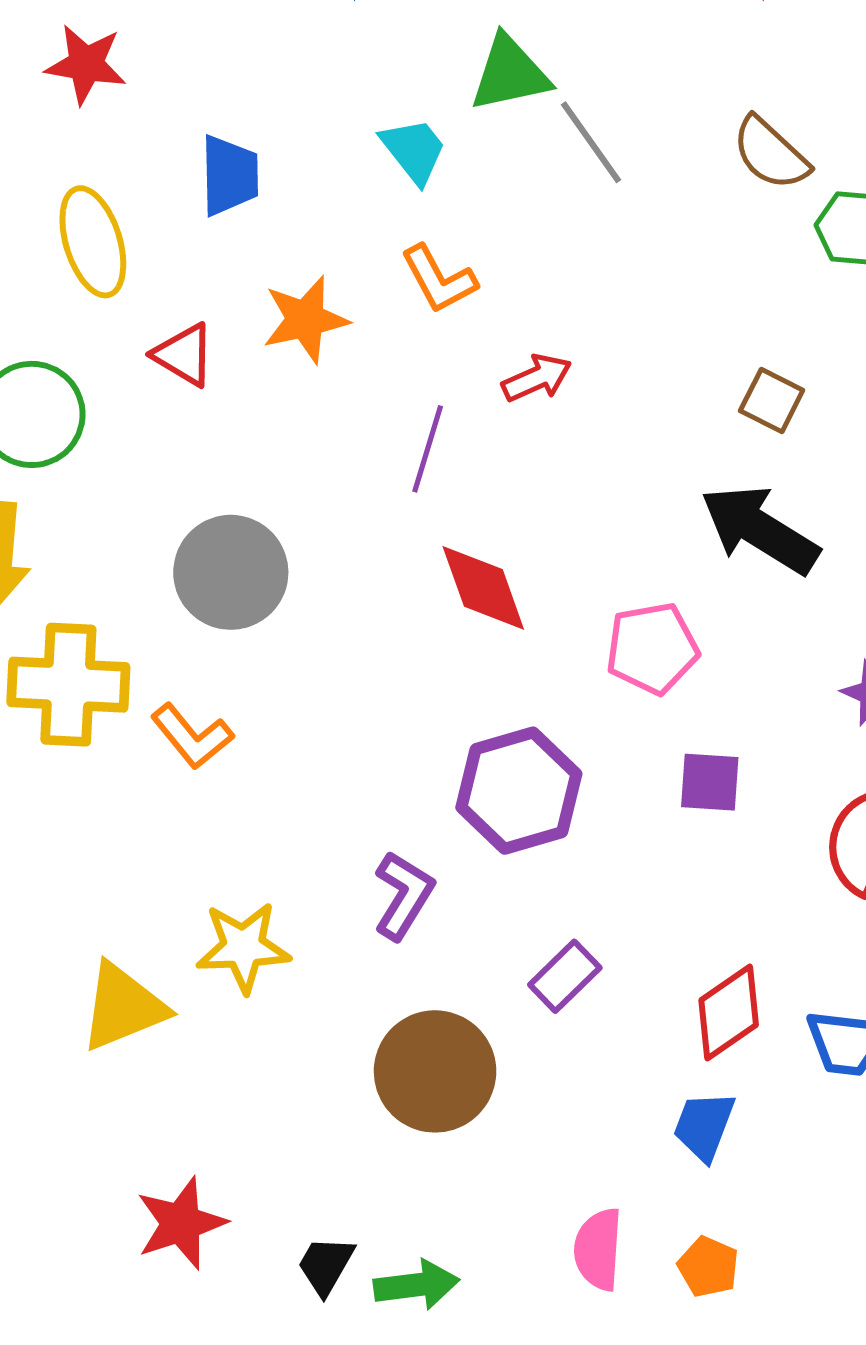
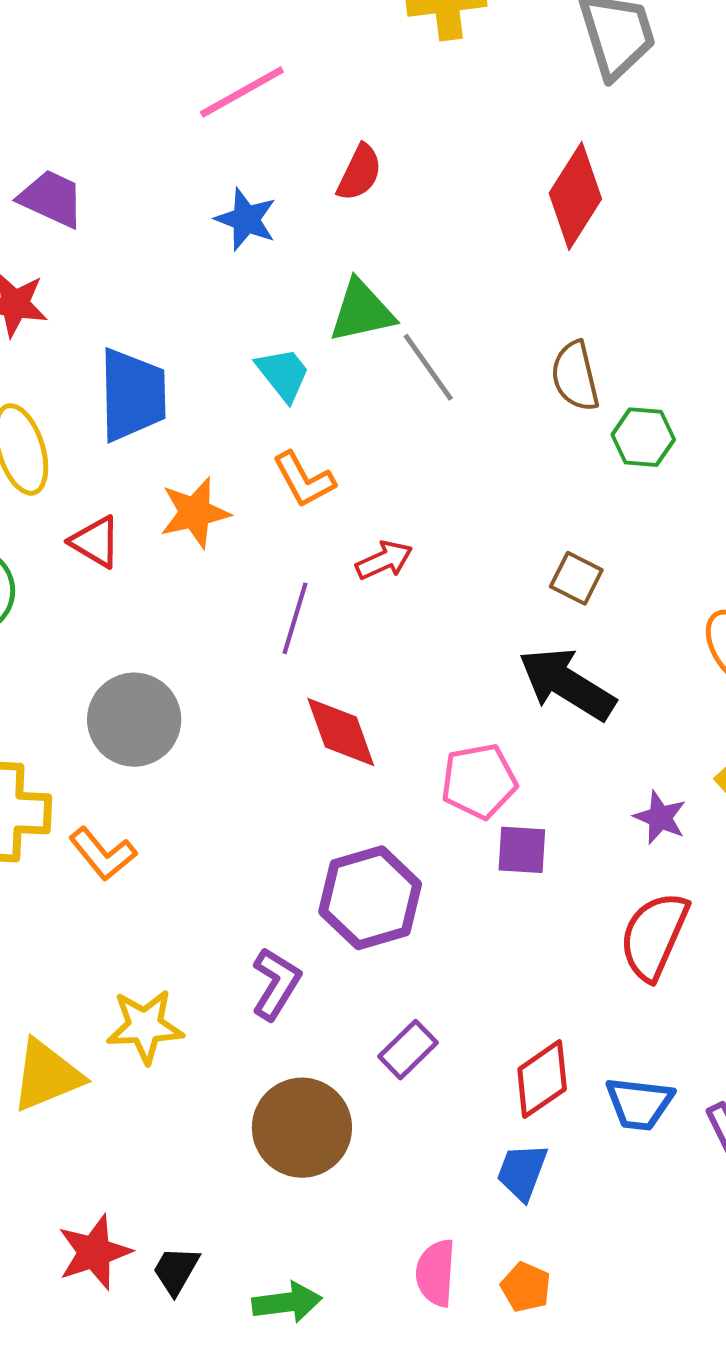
brown semicircle: (771, 153) -> (575, 376), turned 34
blue trapezoid: (229, 175) -> (133, 395), size x1.4
purple square: (710, 782) -> (522, 850), moved
black trapezoid: (326, 1265) -> (176, 1270), moved

